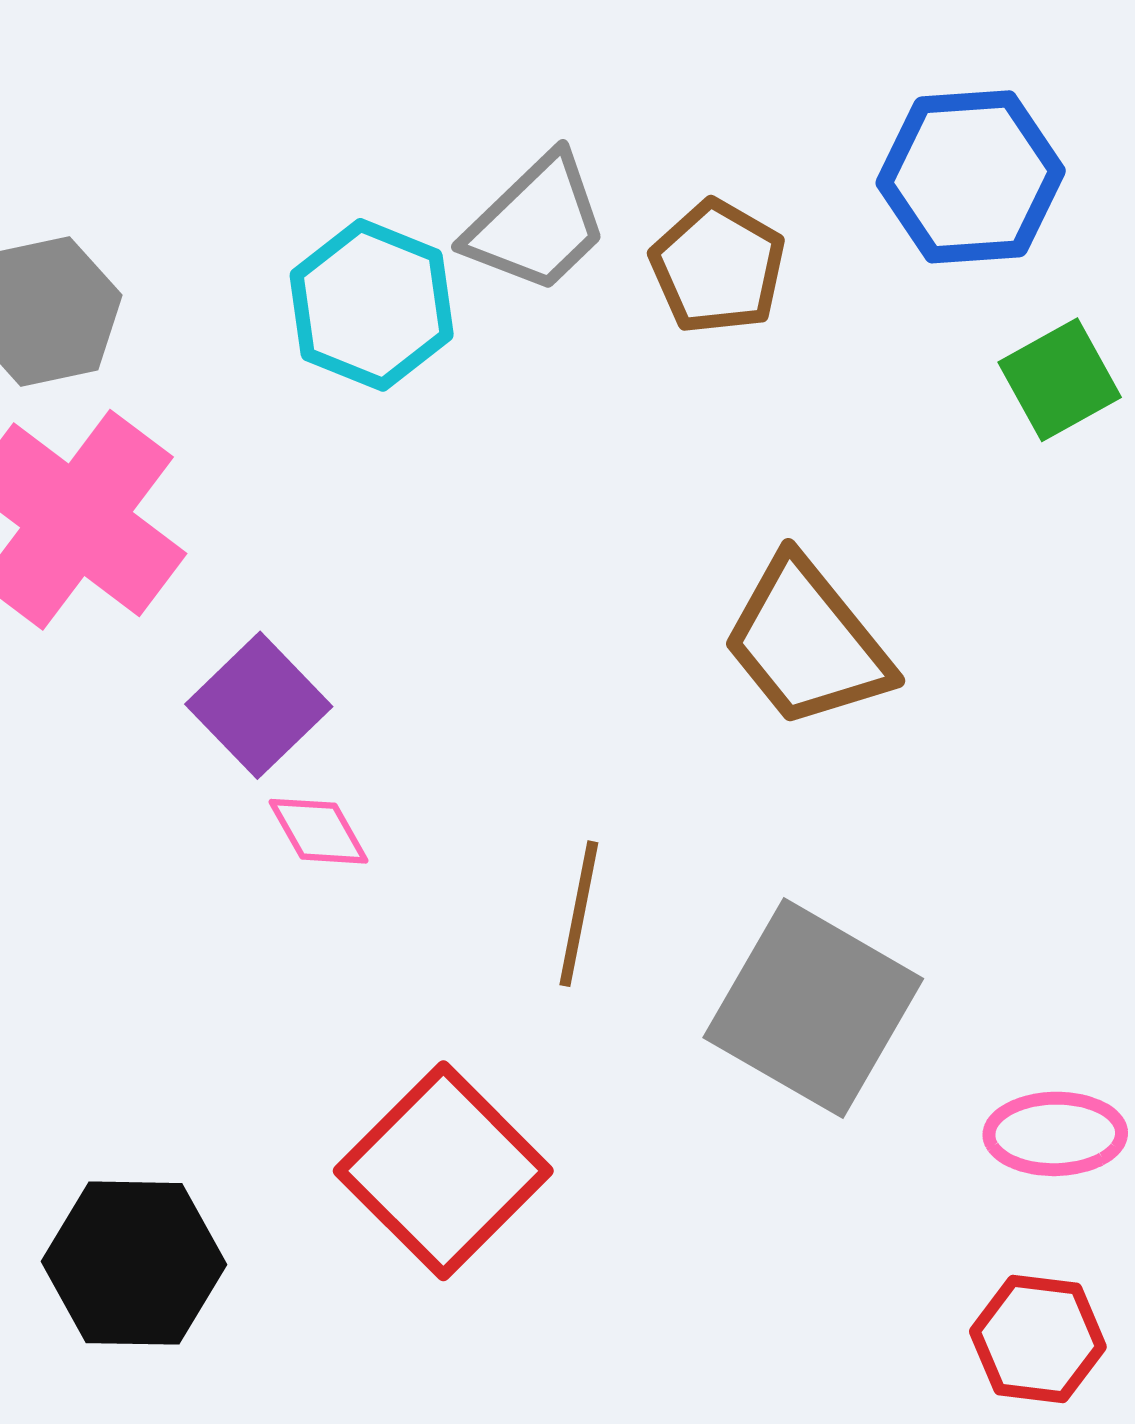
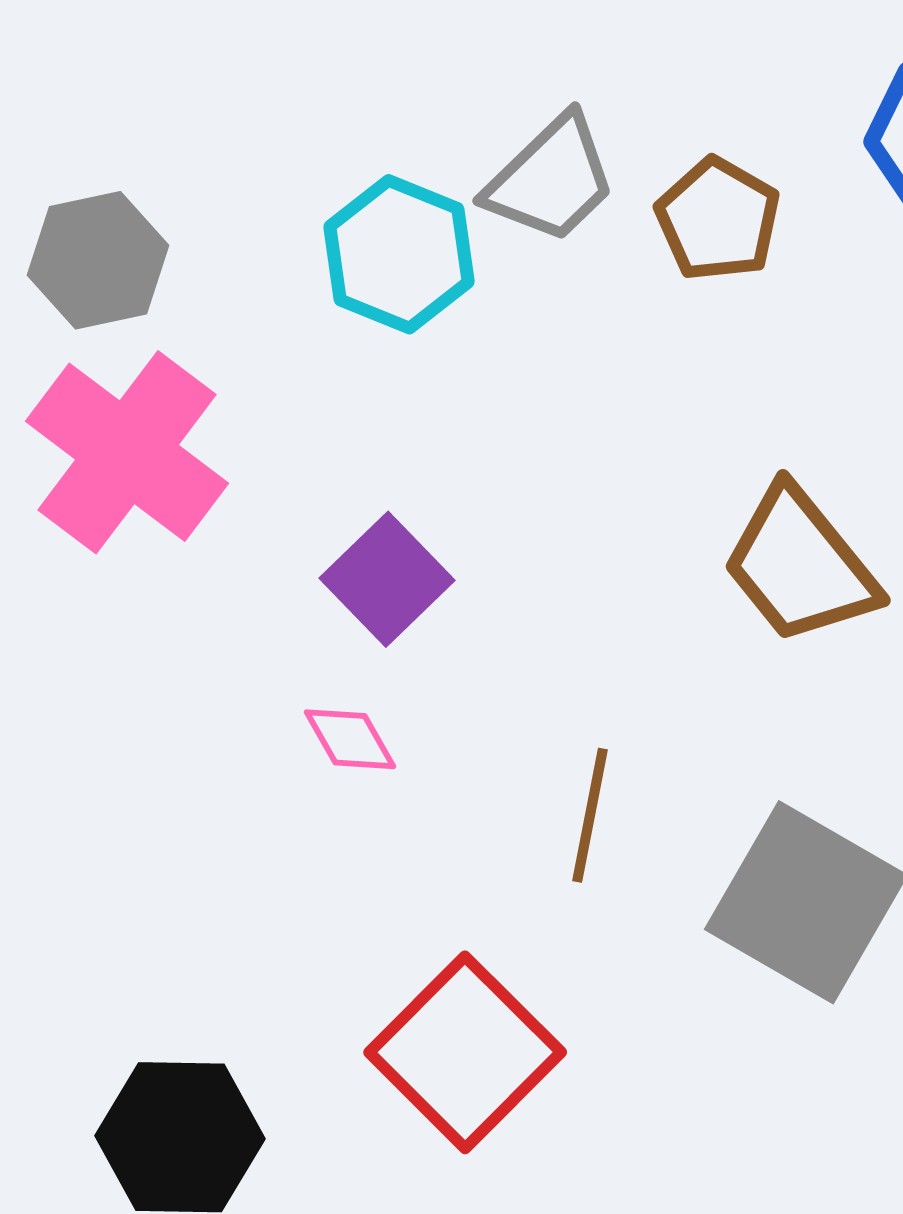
purple square: (259, 705) -> (387, 579), moved

